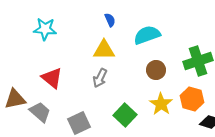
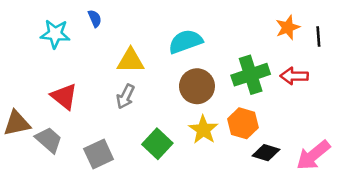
blue semicircle: (110, 20) -> (95, 19), moved
brown circle: (156, 70) -> (197, 86), size x1.4

